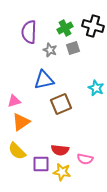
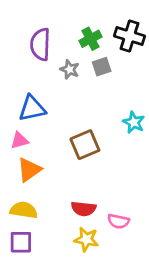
blue triangle: (44, 80) -> (32, 108), moved
yellow semicircle: (17, 151) -> (24, 210), turned 144
purple square: (41, 164) -> (21, 242), moved

